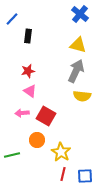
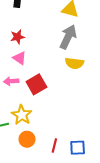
red square: (46, 116) -> (36, 84), turned 30
orange circle: (37, 140) -> (27, 139), moved
yellow star: (61, 152) -> (22, 115), moved

